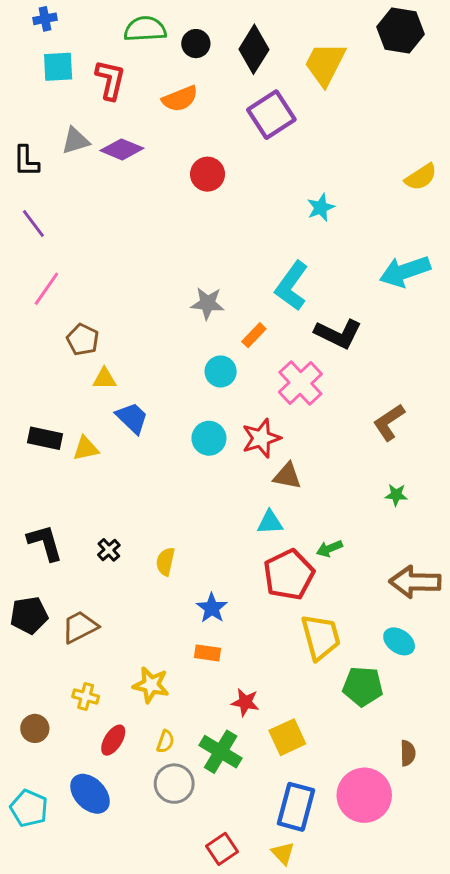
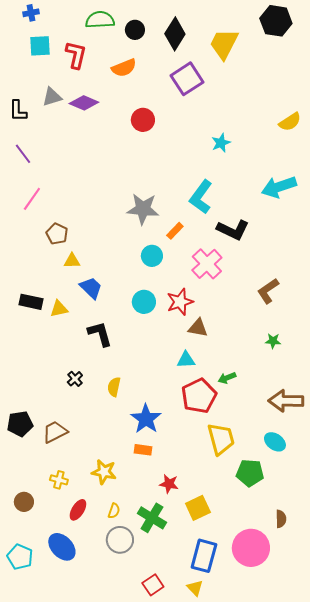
gray star: (208, 303) -> (143, 209), size x1.4
black L-shape: (45, 543) -> (100, 334), moved
blue star: (212, 608) -> (146, 419), size x1.4

